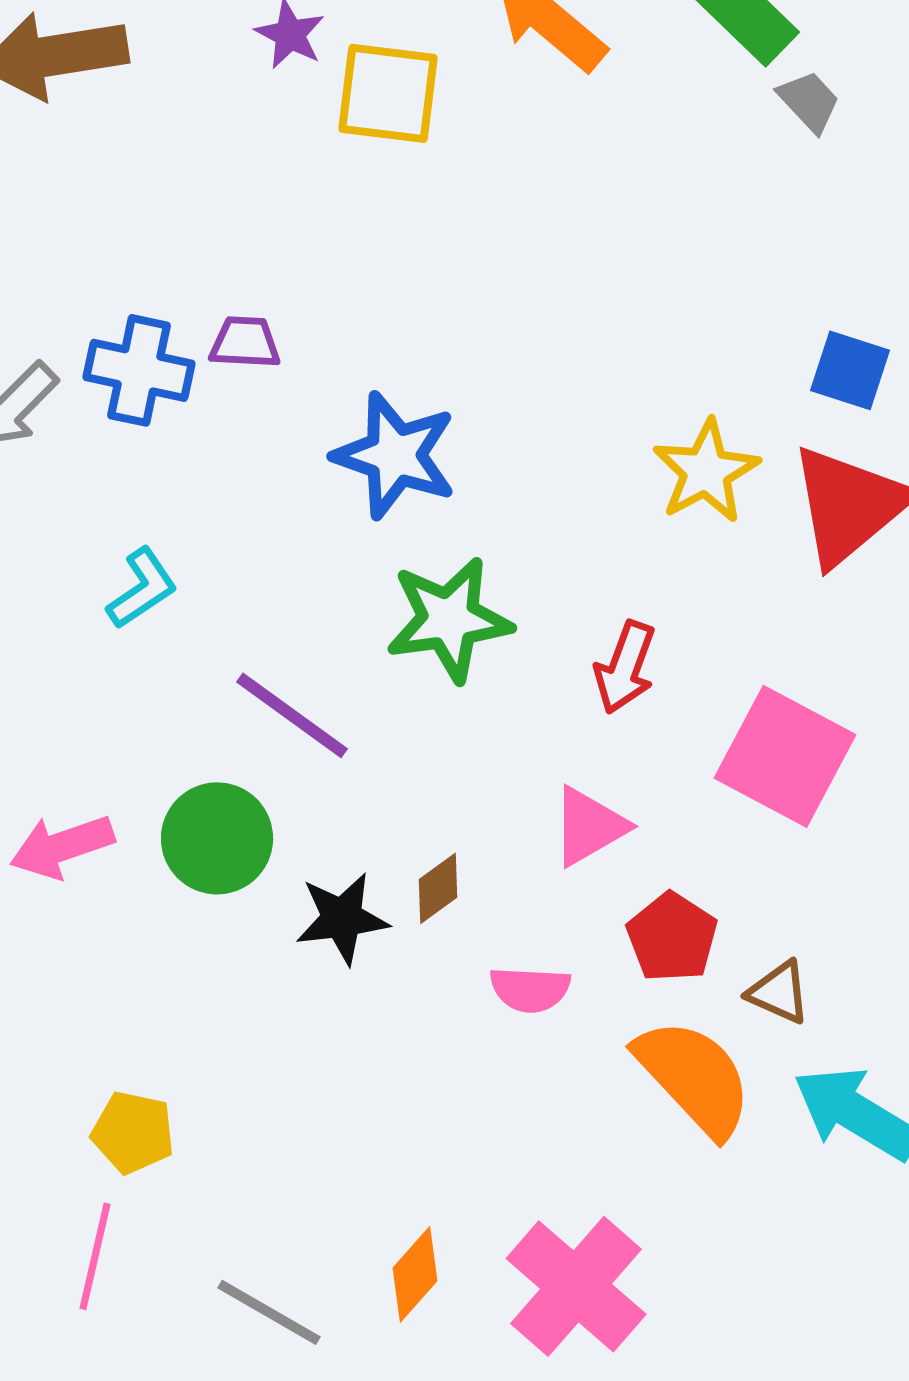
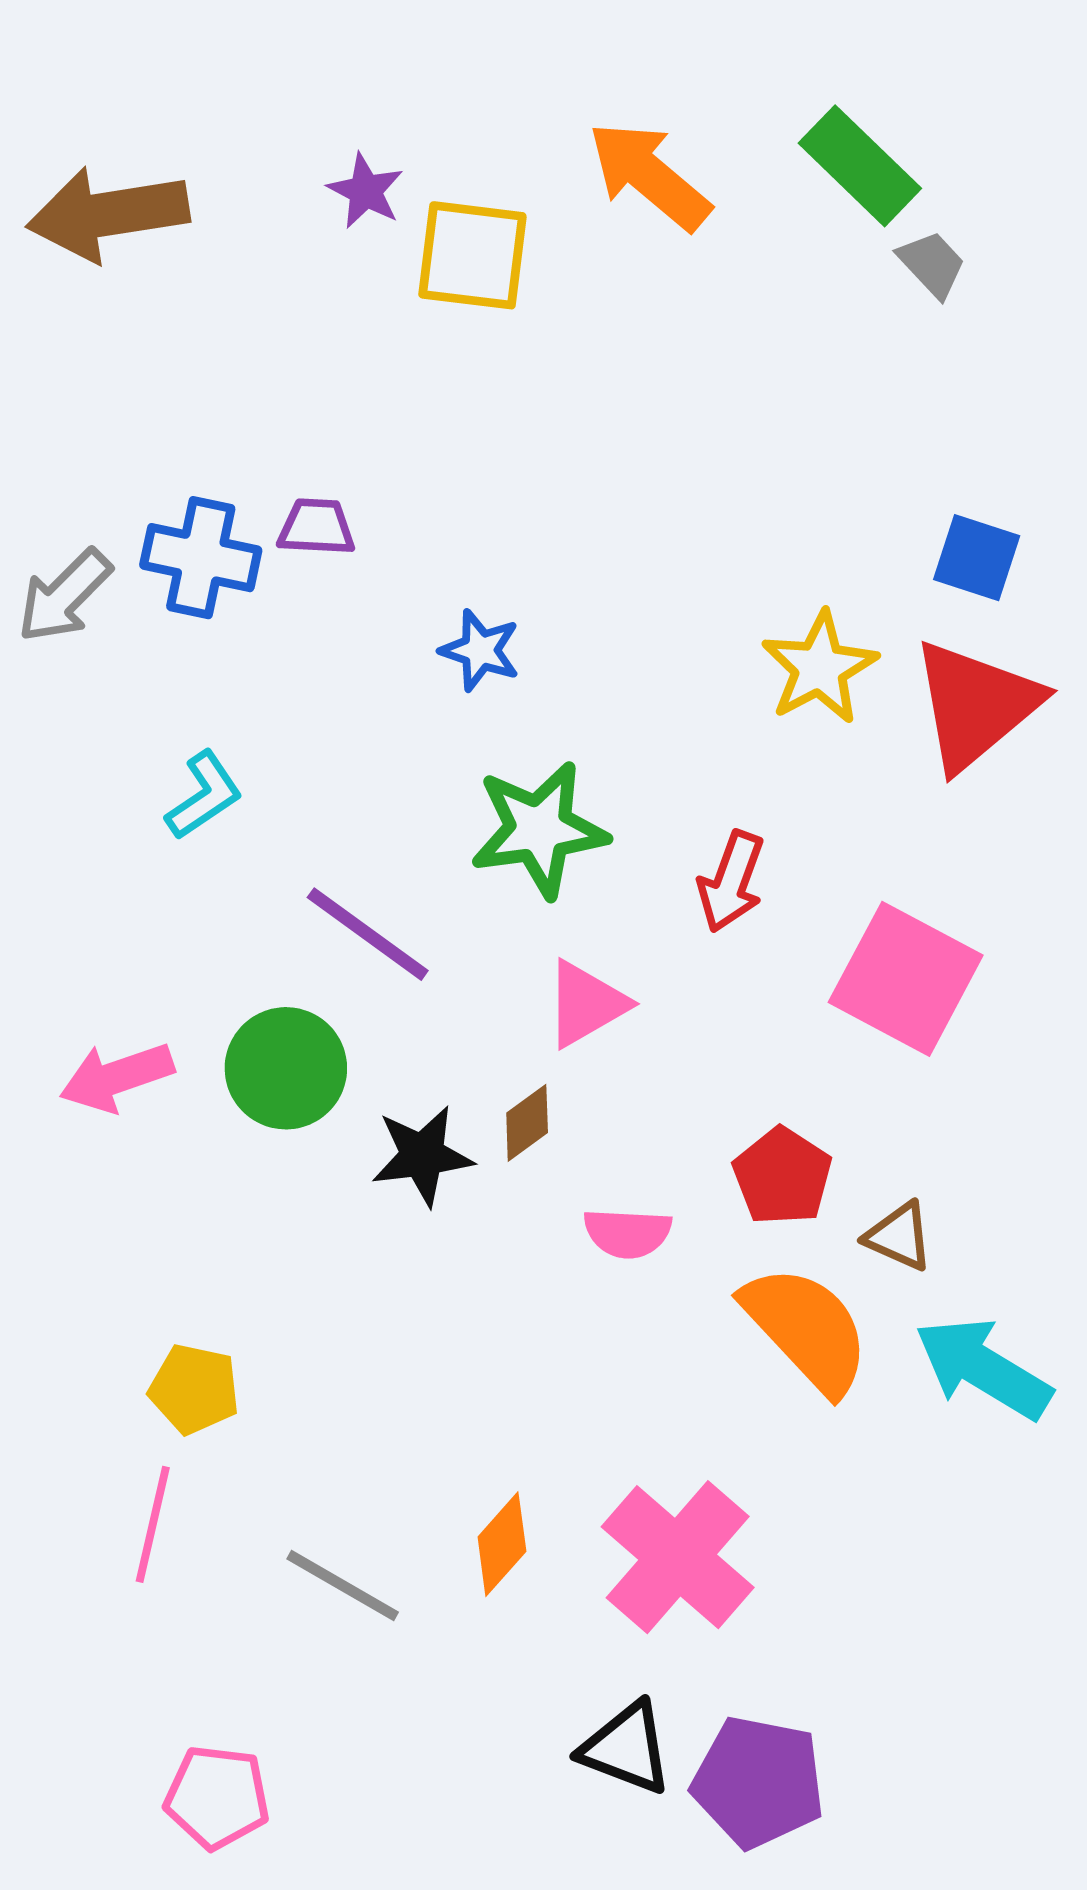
blue star: (395, 455) -> (480, 650), size x0.6
pink triangle: (589, 826) -> (586, 1004), moved

